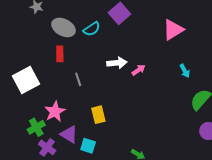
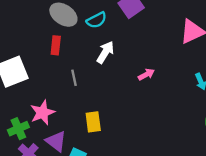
white arrow: (117, 63) -> (105, 52), moved, turned -60

